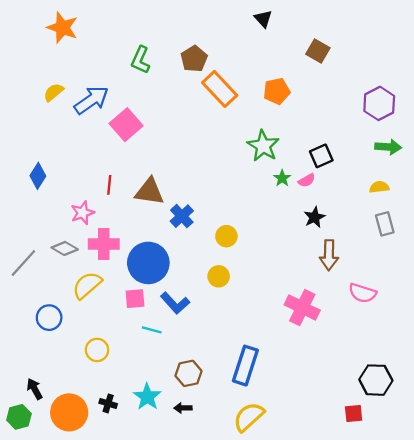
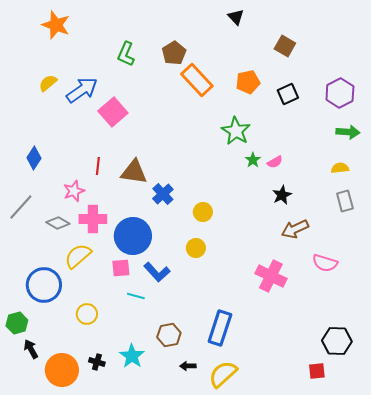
black square: (321, 156) -> (288, 94), moved
brown arrow: (329, 255) -> (295, 229), turned 64
gray line: (23, 263) -> (21, 207), moved
blue circle: (49, 318) -> (44, 285), size x1.5
black arrow: (183, 408) -> (188, 366), moved
green hexagon: (19, 417) -> (17, 323), moved

